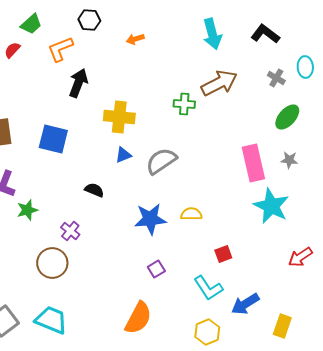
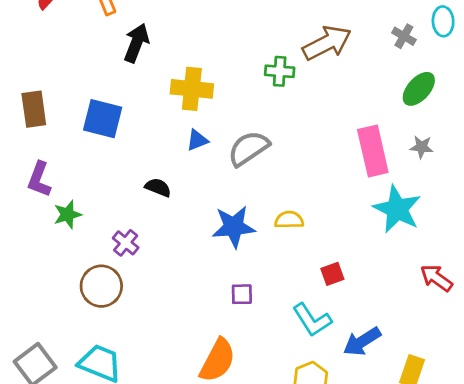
red arrow: (300, 257) -> (436, 278), turned 70
purple square: (156, 269) -> (242, 294), turned 30

